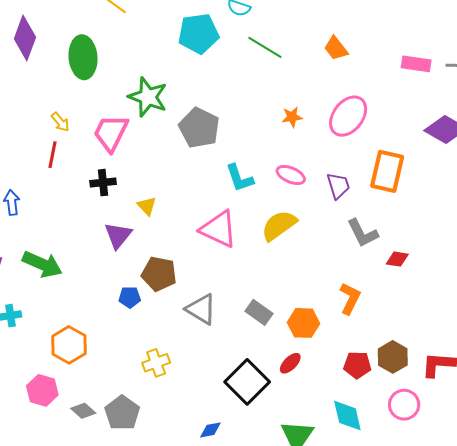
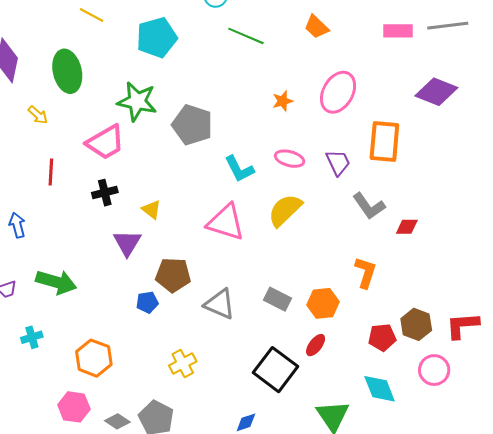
cyan pentagon: (198, 34) -> (157, 38), moved
yellow arrow: (60, 122) -> (38, 115), moved
pink trapezoid: (111, 133) -> (105, 142), turned -138

